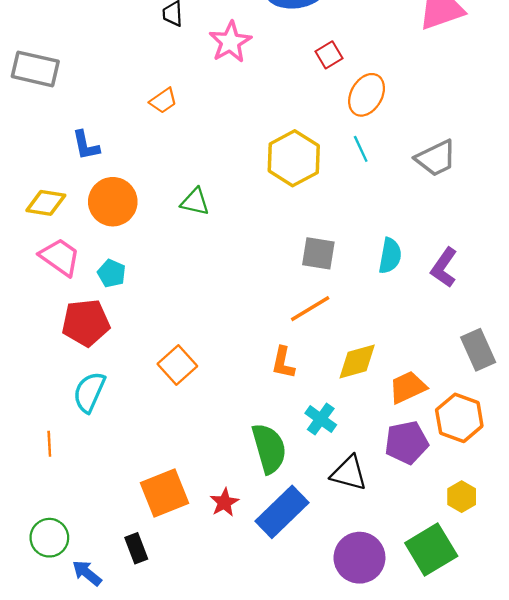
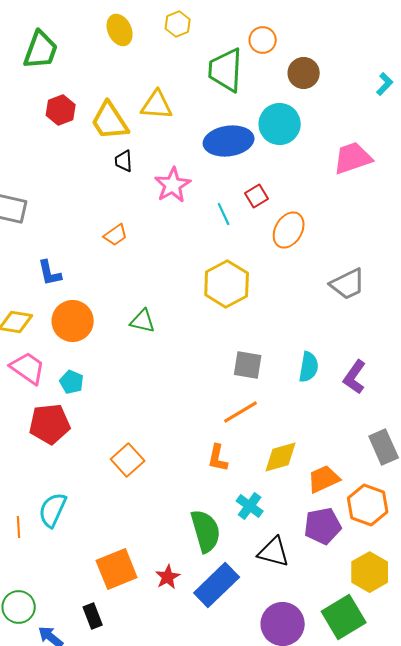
cyan line: (361, 149) -> (224, 214), moved
cyan semicircle: (89, 392) -> (53, 510), moved
yellow hexagon: (462, 497) -> (370, 572), size x1.5

